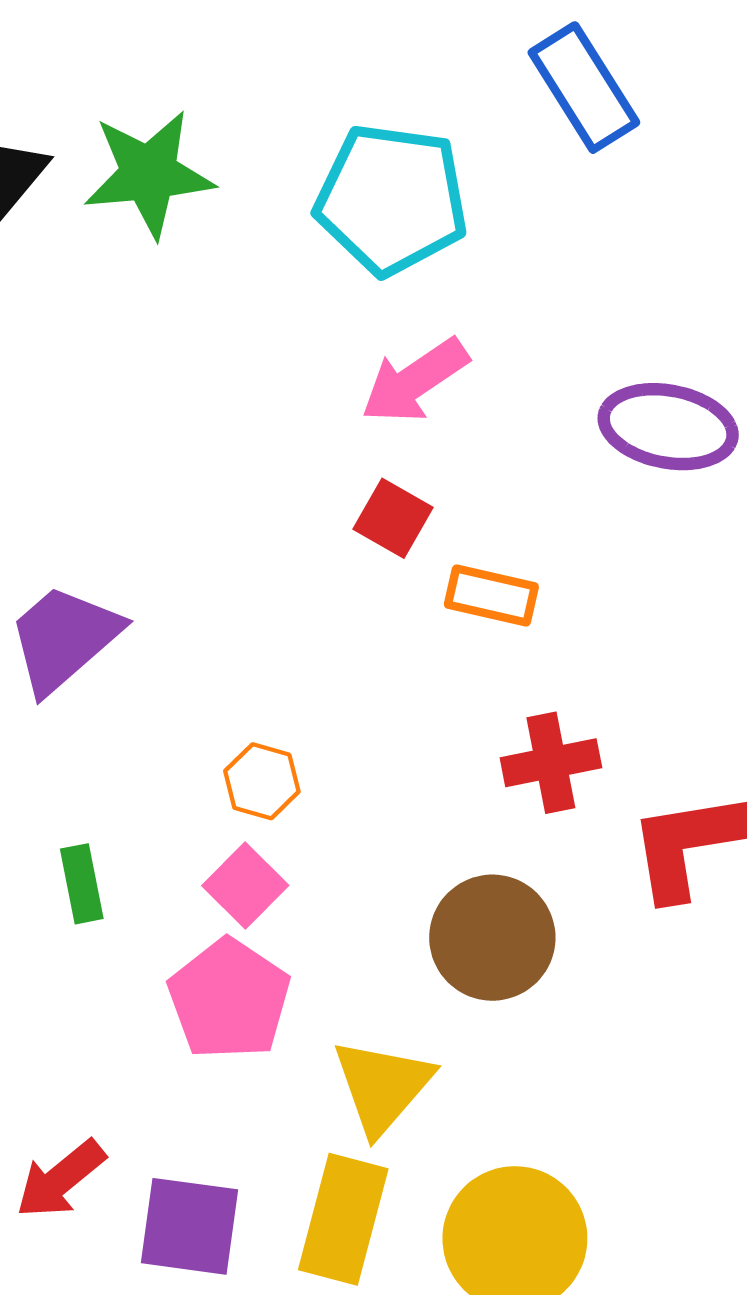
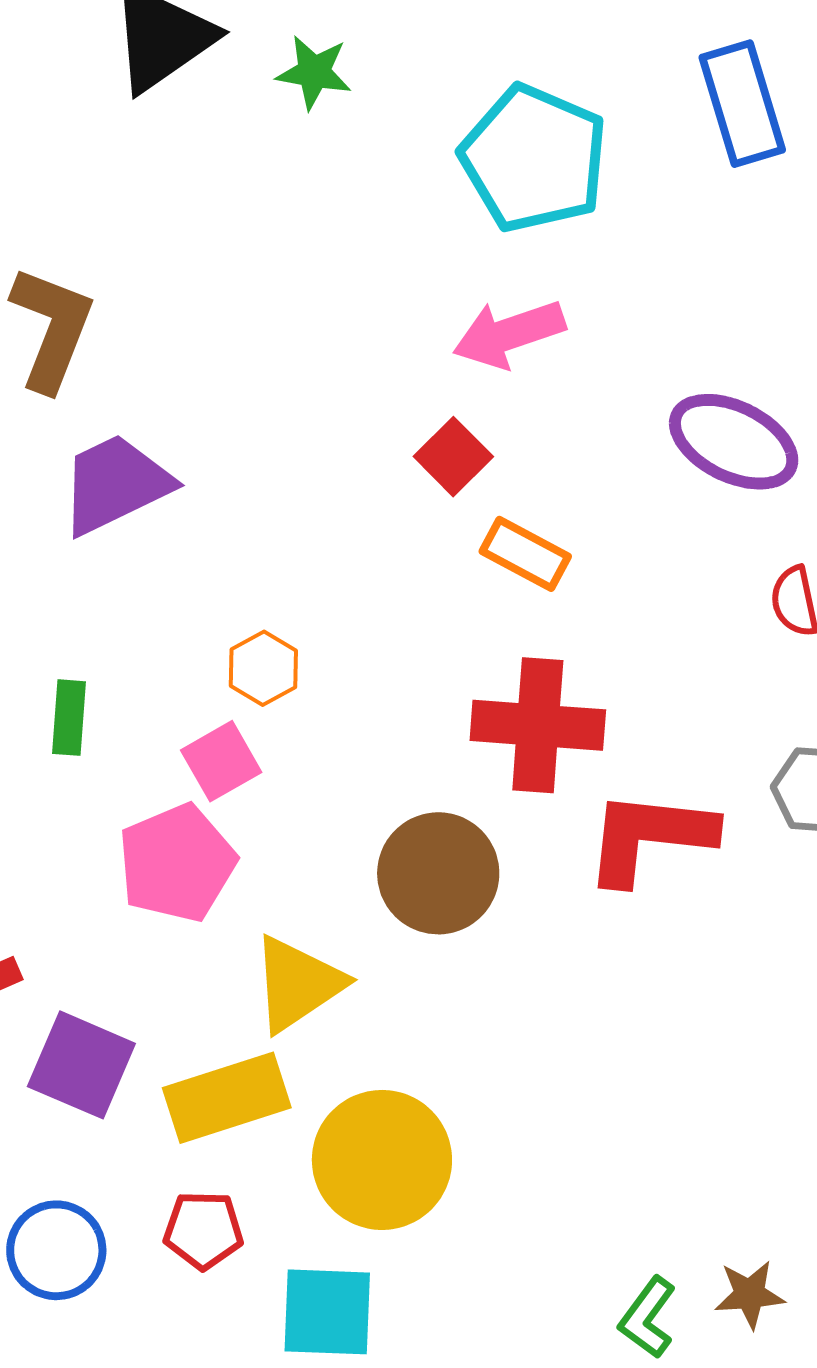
green star: (149, 174) -> (314, 72), size x0.6
red cross: (551, 763) -> (538, 725), size x1.4
yellow rectangle: (343, 1219) -> (227, 1098), turned 42

